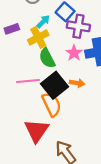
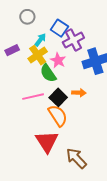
purple cross: (78, 26) -> (73, 40), turned -30
pink star: (74, 53) -> (58, 60), moved
black square: (54, 85) -> (58, 97), size x0.7

